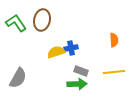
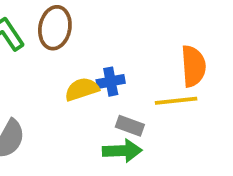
orange semicircle: (114, 40) -> (193, 66), size x1.5
yellow line: (114, 72) -> (176, 101), moved

